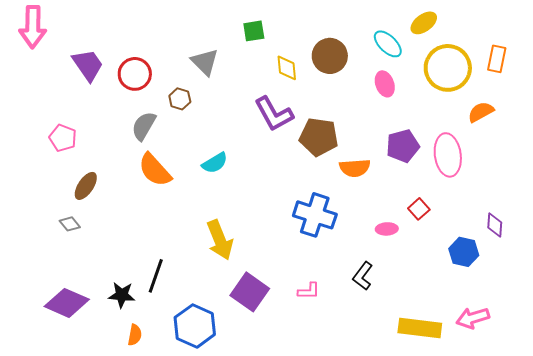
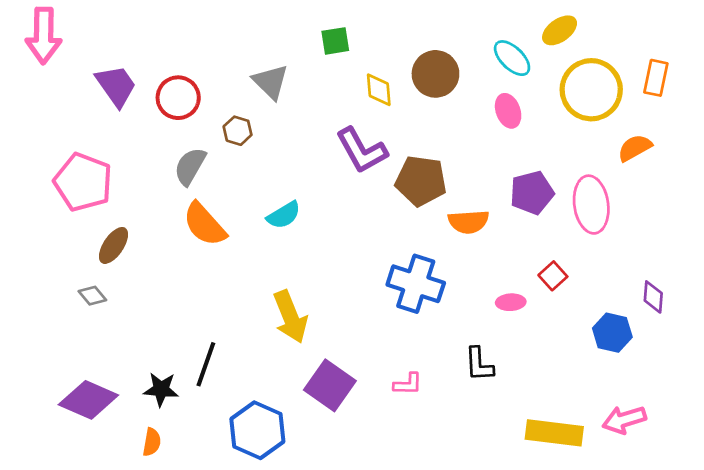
pink pentagon: (63, 138) -> (83, 182), size x1.6
black L-shape: (363, 276) -> (479, 364), turned -40
orange semicircle: (135, 335) -> (152, 442), moved

